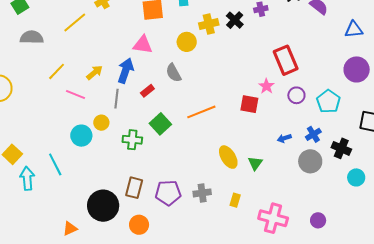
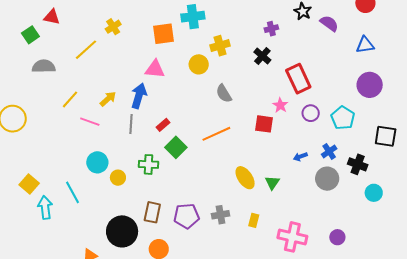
black cross: (235, 20) -> (262, 56), moved
gray semicircle: (174, 73) -> (224, 93), moved
red rectangle: (147, 91) -> (163, 125), moved
yellow circle: (101, 123) -> (118, 178), moved

